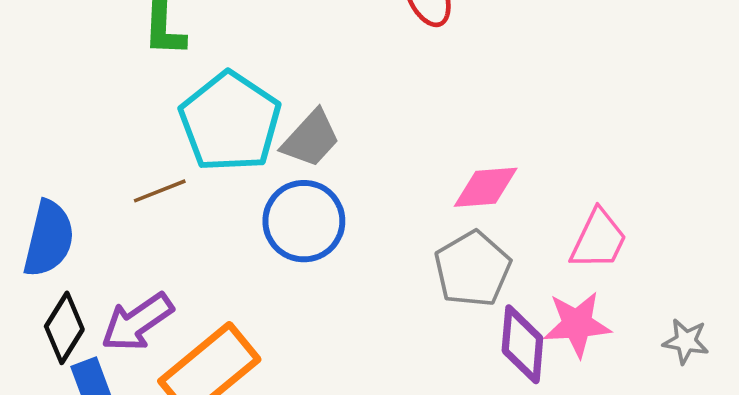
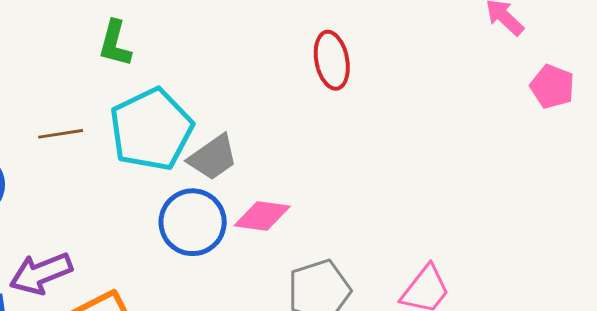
pink diamond: (486, 187) -> (262, 216), moved
brown line: (160, 191) -> (61, 134), moved

